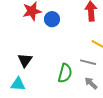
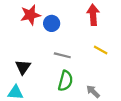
gray line: (88, 62) -> (62, 55), moved

